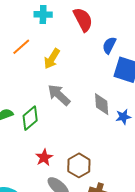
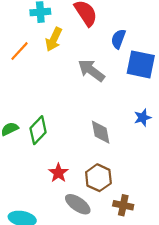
yellow arrow: (52, 59) -> (54, 39), moved
gray arrow: (59, 95) -> (91, 70), moved
gray diamond: (102, 104) -> (101, 132), moved

